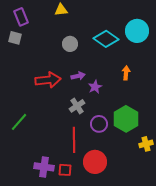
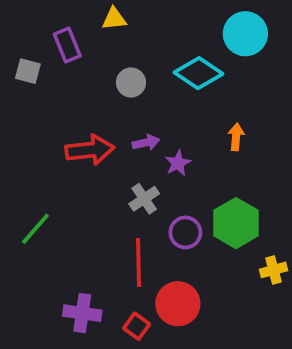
purple rectangle: (21, 17) -> (67, 45), moved
cyan circle: (137, 31) -> (245, 34), moved
red square: (65, 170) -> (137, 326), moved, turned 32

